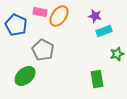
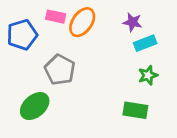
blue pentagon: (16, 25) -> (22, 35), turned 30
green star: (117, 54) -> (148, 75), moved
green rectangle: (97, 79) -> (135, 110), turned -72

